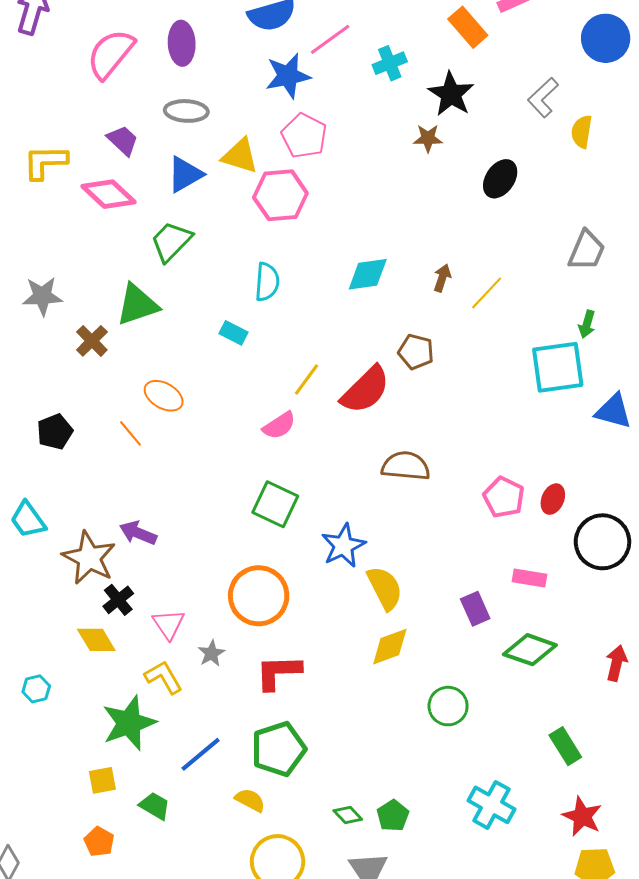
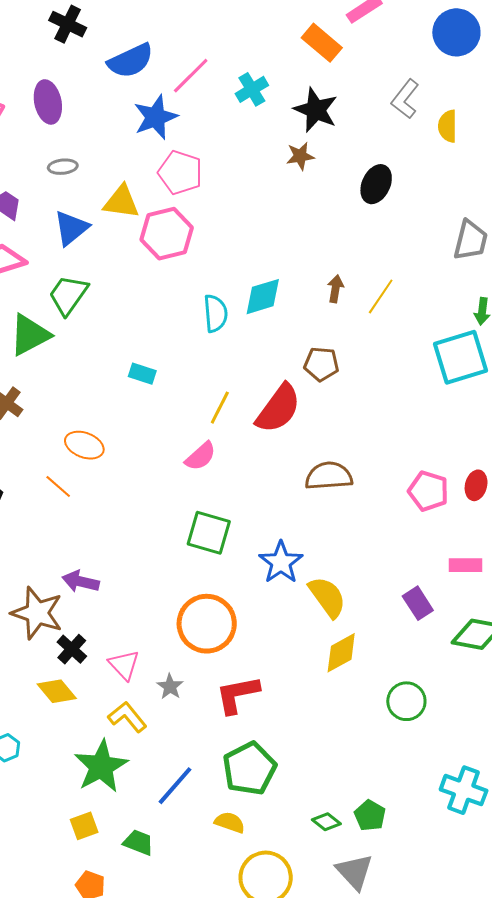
gray ellipse: (186, 111) -> (63, 167), size x0.7
cyan semicircle: (267, 282) -> (215, 313), moved
green triangle: (137, 305) -> (30, 335), moved

